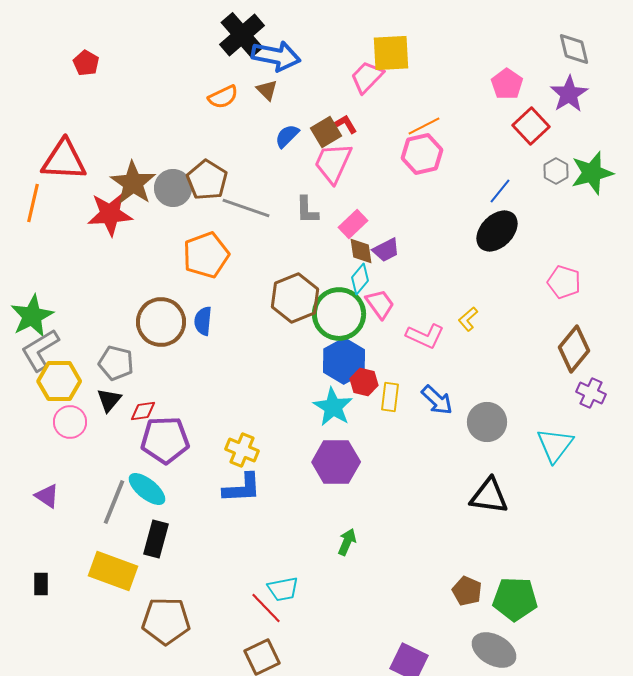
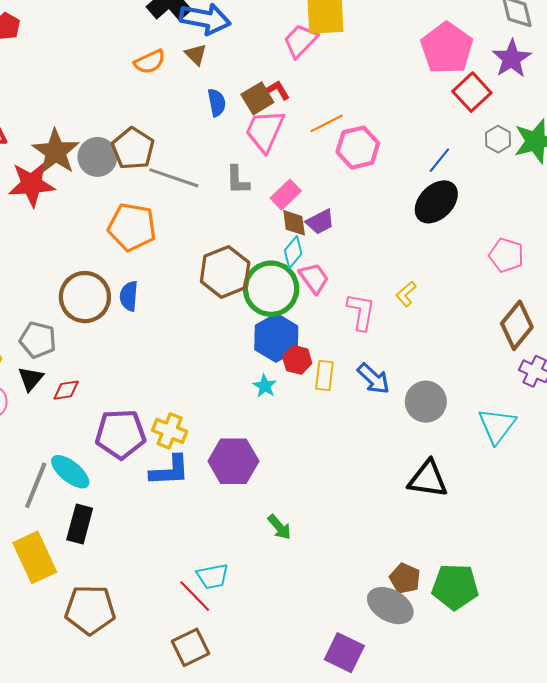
pink pentagon: (507, 84) -> (447, 48), size x1.6
orange line: (424, 126) -> (326, 123), moved
blue semicircle: (287, 136) -> (217, 103), turned 124
pink hexagon: (422, 154) -> (358, 148), moved
orange pentagon: (206, 255) -> (132, 227), turned 30
pink L-shape: (425, 336) -> (361, 312), turned -105
cyan star: (333, 407) -> (265, 386), size x0.6
purple pentagon: (165, 440) -> (120, 434), moved
purple hexagon: (336, 462) -> (233, 461), moved
green arrow: (347, 542) -> (279, 527), turned 116
yellow rectangle: (113, 571) -> (35, 557), turned 45
gray ellipse: (494, 650) -> (390, 606), moved

